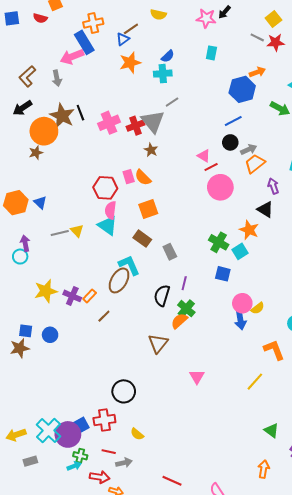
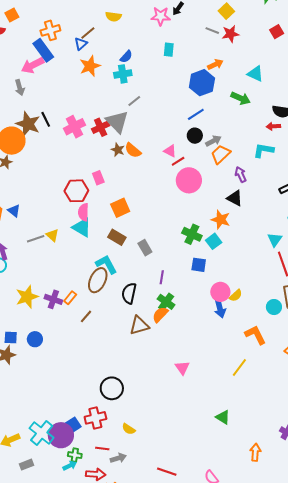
orange semicircle: (143, 178) -> (133, 150), moved
black semicircle: (162, 296) -> (129, 293), moved
brown triangle: (158, 343) -> (139, 326), moved, turned 40
green triangle: (271, 430) -> (223, 417), moved

